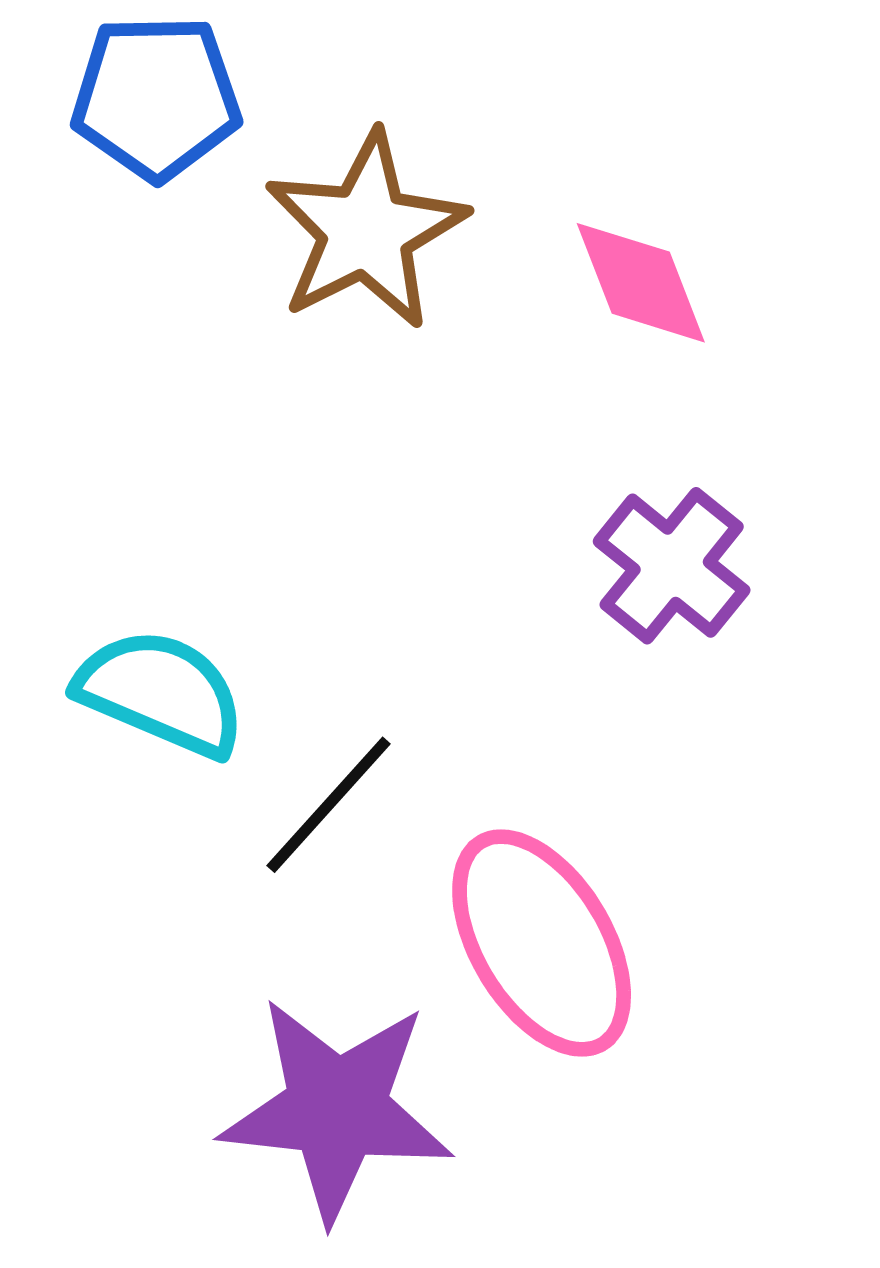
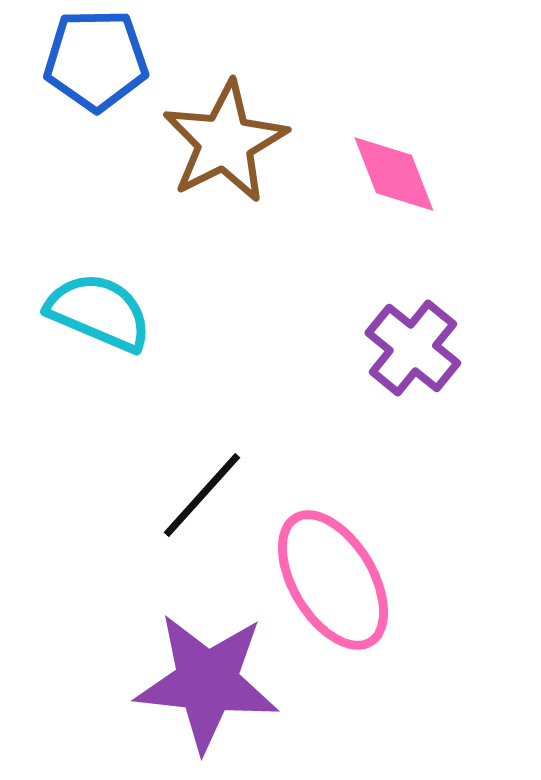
cyan semicircle: (161, 693) -> (99, 312), moved

